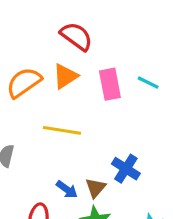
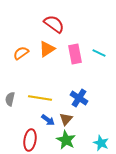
orange semicircle: (24, 83) -> (21, 53), size x0.7
yellow line: (62, 130) -> (40, 98), moved
blue cross: (126, 169) -> (79, 98), moved

